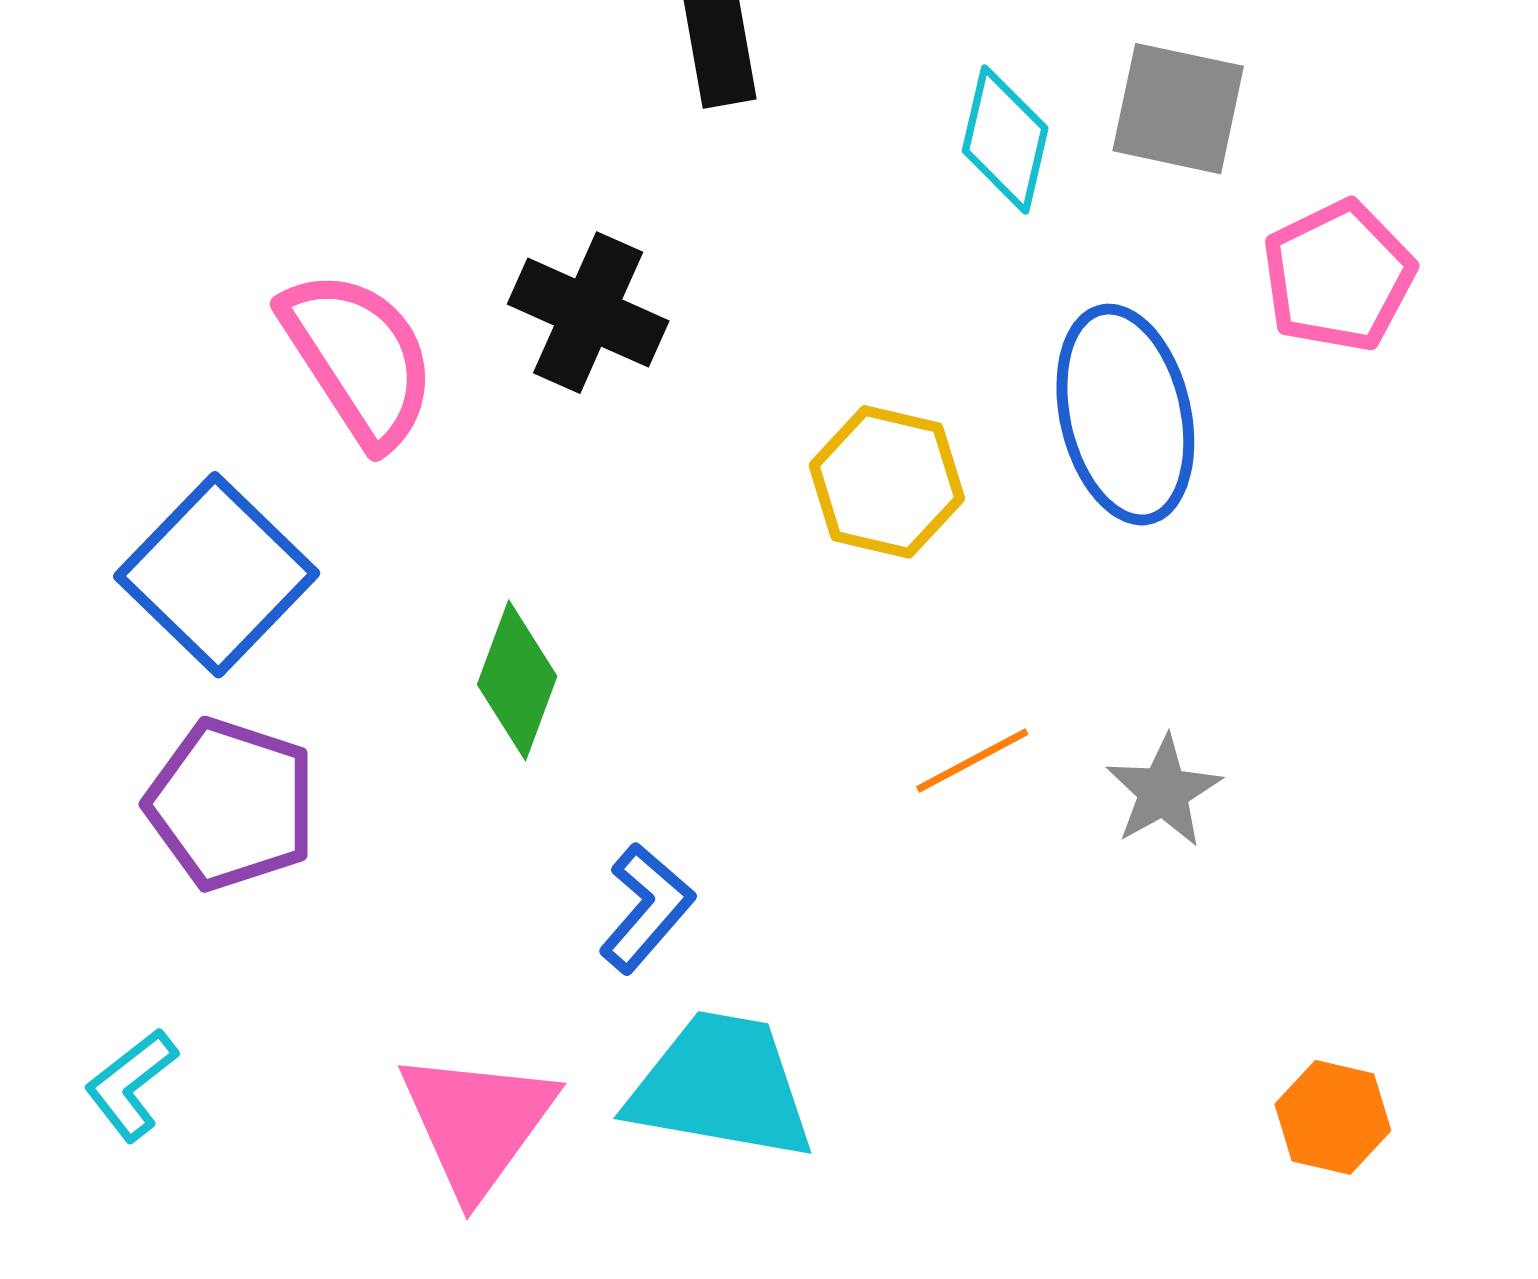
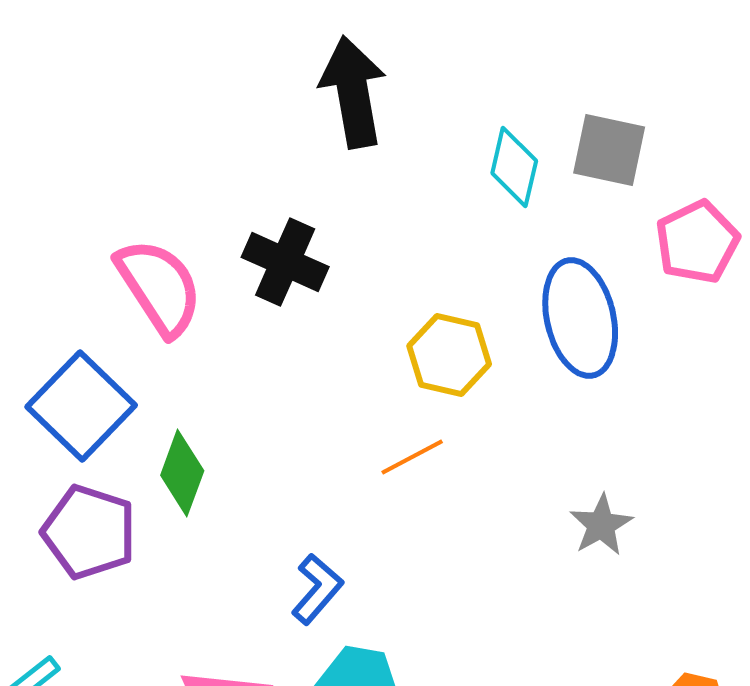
green diamond: (517, 680) -> (182, 473), moved
orange line: (972, 760) -> (412, 457), moved

